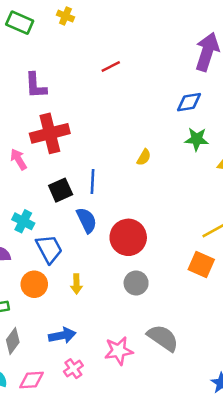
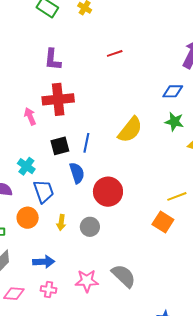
yellow semicircle: (144, 157) -> (130, 130), size x2.0
gray circle: (136, 283) -> (90, 227), moved
pink cross: (73, 369) -> (49, 290), turned 35

